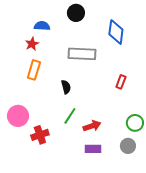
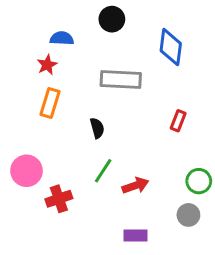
purple rectangle: (93, 149) -> (135, 236), moved

